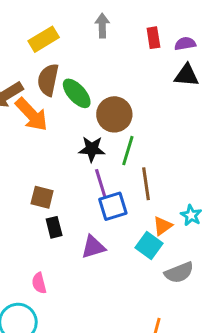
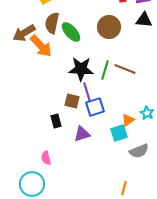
brown circle: (114, 114) -> (109, 27), moved
black star: (92, 149) -> (81, 69), size x1.4
brown line: (146, 184) -> (125, 69), moved, turned -60
brown square: (42, 197) -> (72, 101), moved
cyan square: (149, 245) -> (119, 133), turned 36

